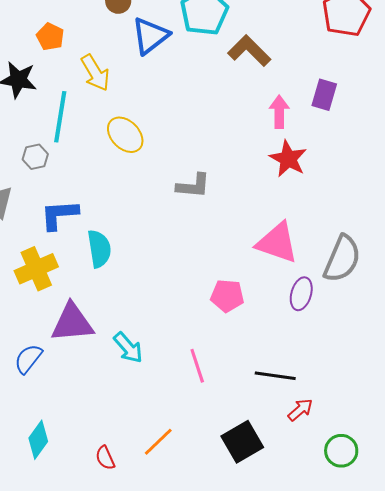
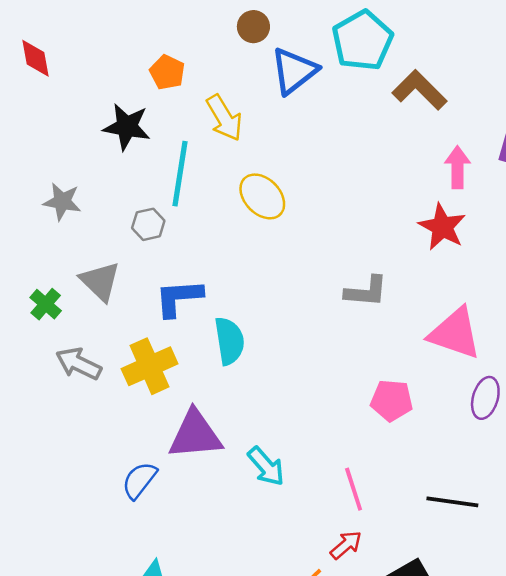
red star: (288, 159) -> (442, 227), moved
gray L-shape: (193, 186) -> (366, 291), moved
red arrow: (300, 410) -> (346, 545), moved

